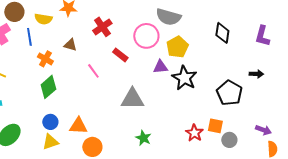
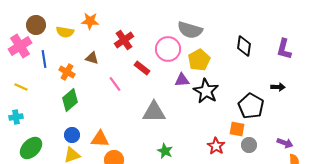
blue line: (29, 37) -> (44, 59), moved
orange square: (215, 126) -> (237, 129), moved
gray circle: (229, 140) -> (249, 145), moved

